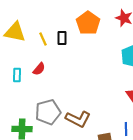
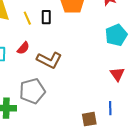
brown L-shape: (78, 119) -> (49, 60), moved

